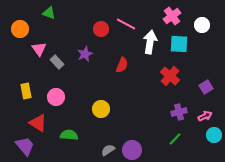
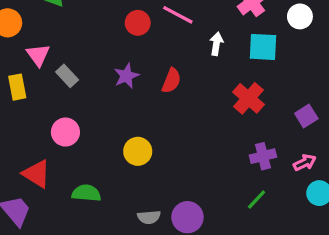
white arrow: (150, 42) -> (216, 44), size x0.6
purple star: (85, 54) -> (126, 76), moved
yellow rectangle: (26, 91) -> (17, 87), moved
gray semicircle: (108, 150) -> (149, 217), turned -152

